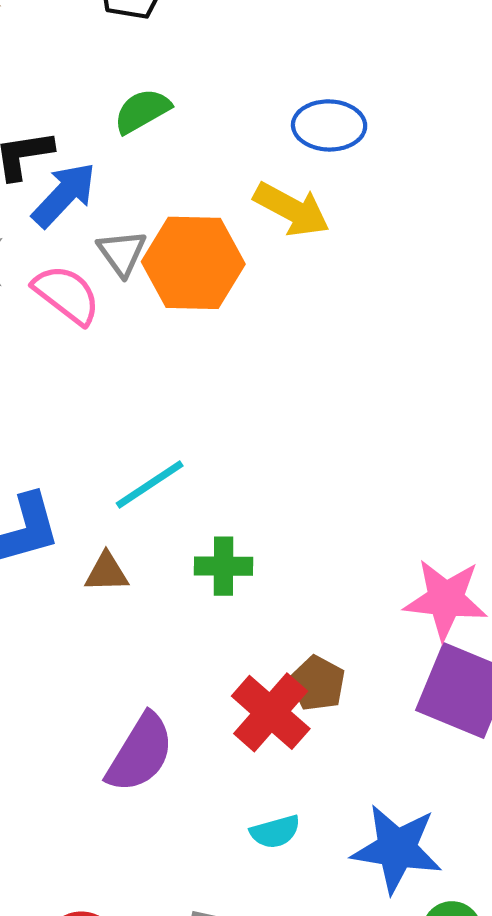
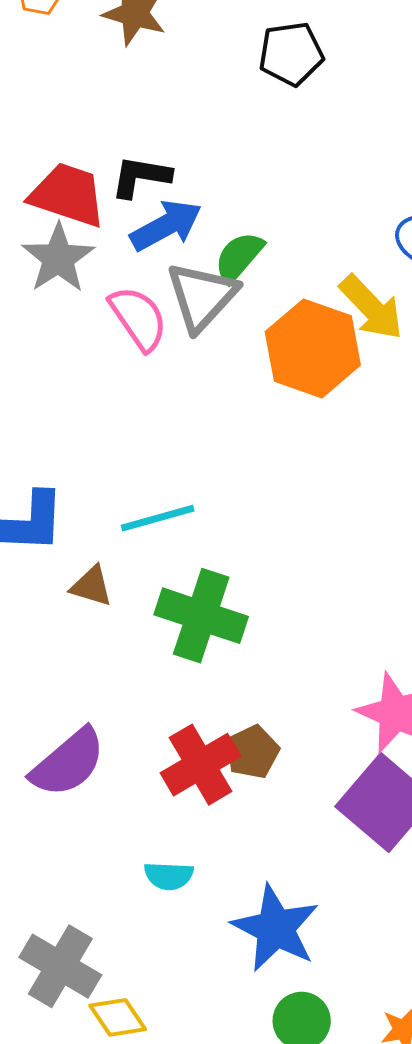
green semicircle: (142, 111) -> (239, 257), moved, turned -38
gray triangle: (122, 253) -> (202, 296), size x1.5
orange hexagon: (193, 263) -> (313, 348), moved
green cross: (224, 566) -> (201, 616), size x1.6

